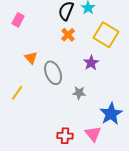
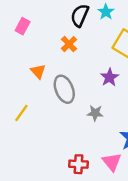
orange cross: (68, 35) -> (69, 44), moved

